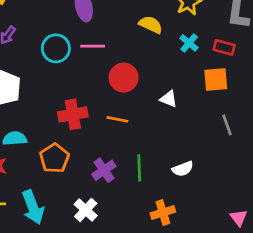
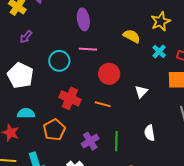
cyan circle: (56, 48) -> (59, 61), moved
white triangle: (169, 99) -> (141, 92), turned 48
red cross: (73, 114) -> (70, 98), turned 30
white semicircle: (183, 169) -> (150, 133), moved, turned 98

